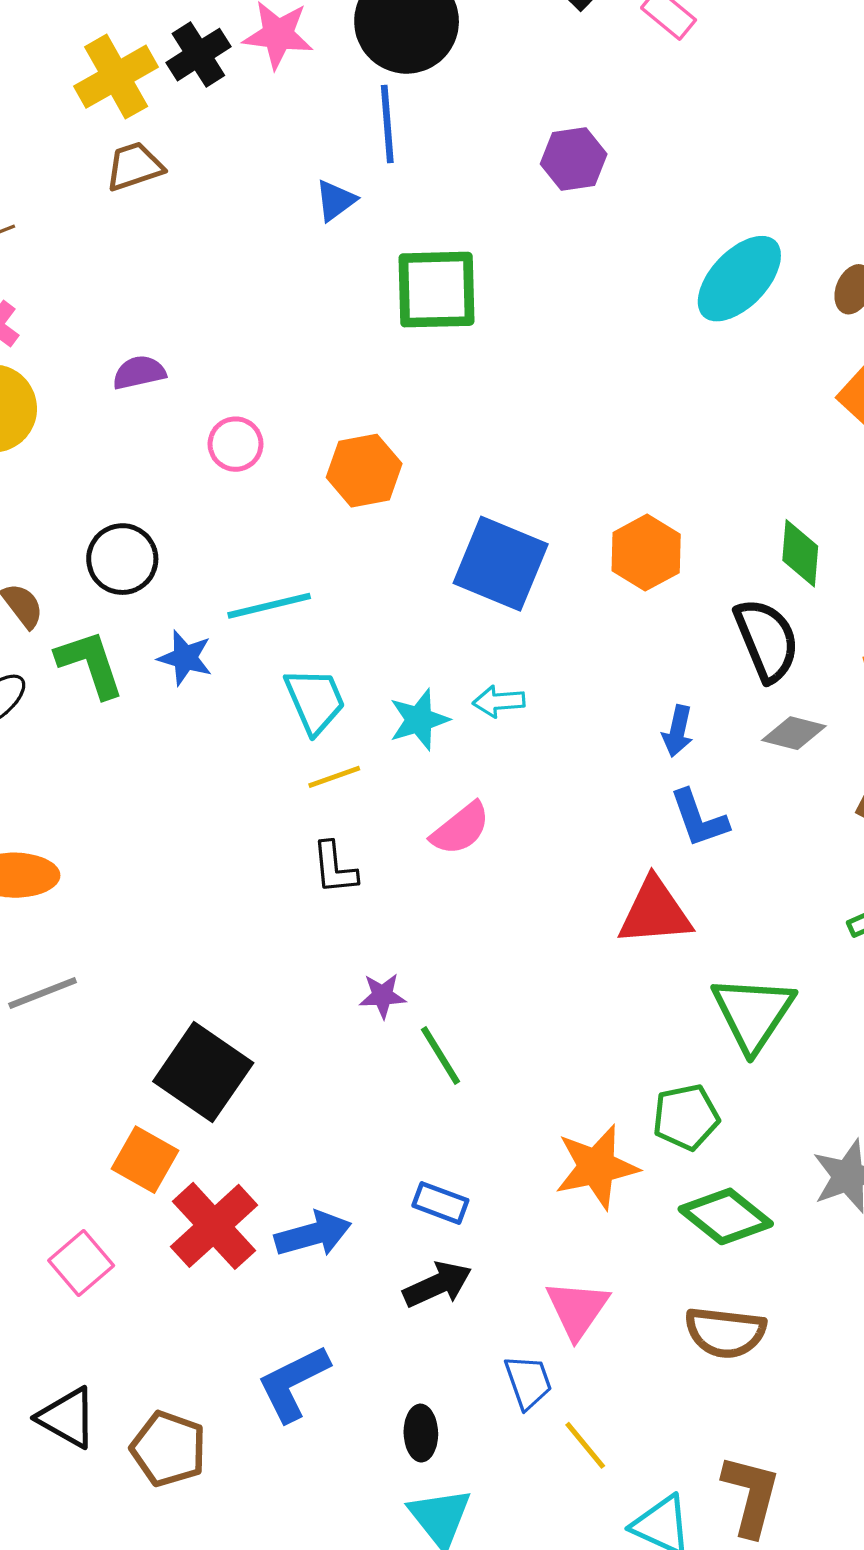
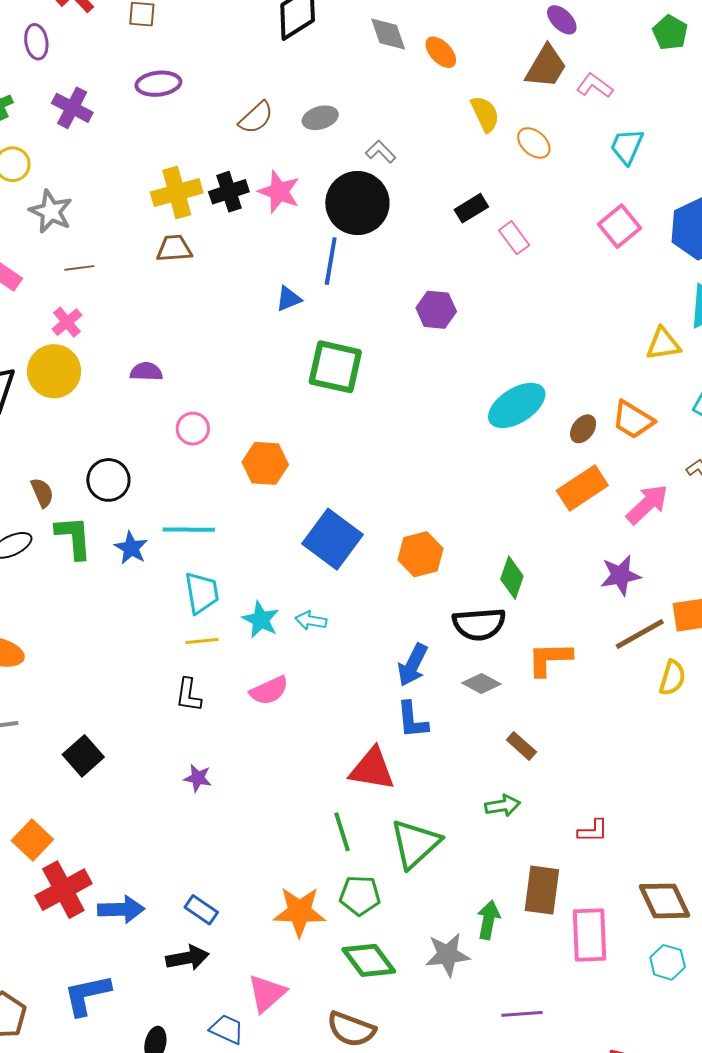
black semicircle: (767, 640) -> (479, 624), turned 94
cyan star: (419, 720) -> (261, 620), turned 30
blue arrow: (678, 731) -> (413, 665), size x1.4
green line: (440, 1056) -> (342, 832), moved
black square: (203, 1072) -> (83, 756), moved, size x0.7
blue trapezoid: (528, 1382) -> (227, 1029), turned -60

